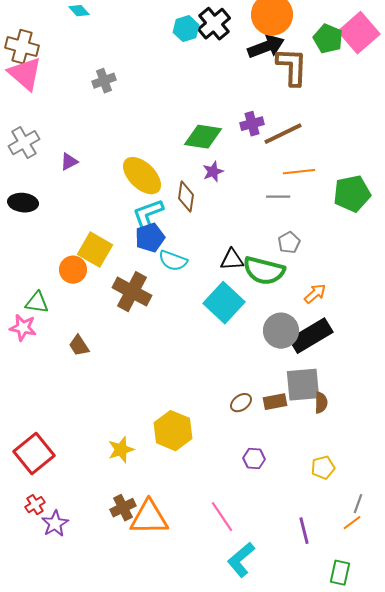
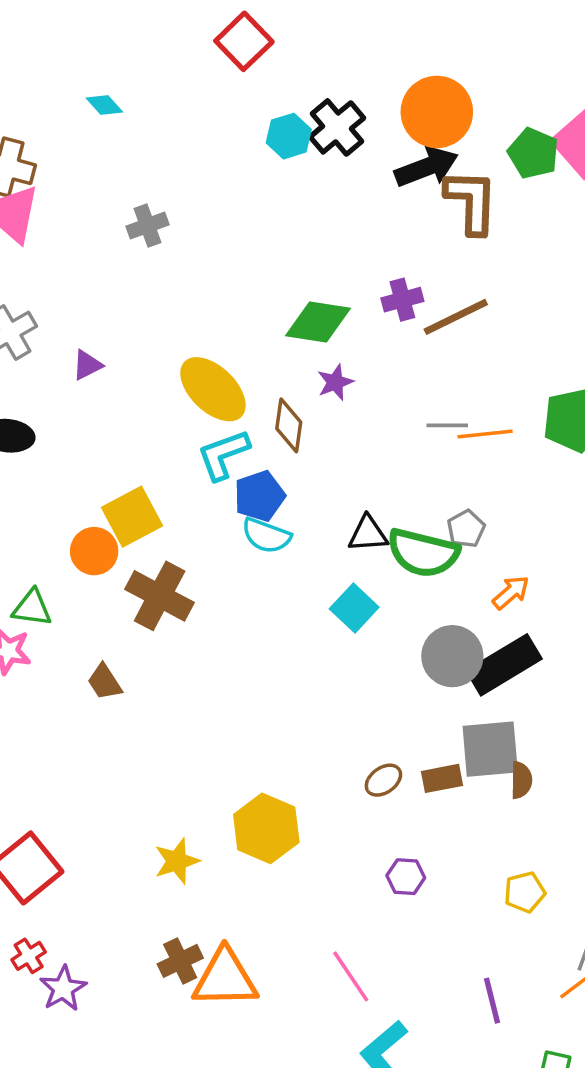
orange line: (299, 172) -> (485, 434), moved
blue pentagon: (150, 238) -> (259, 496), moved
gray pentagon: (289, 243) -> (466, 529), moved
yellow square: (95, 250) -> (132, 517), turned 32
brown cross: (132, 292) -> (160, 596), moved
cyan square: (224, 303) -> (354, 608), size x0.7

